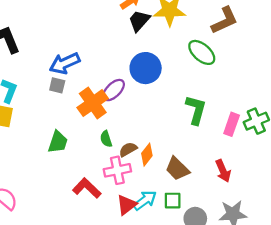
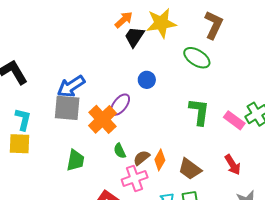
brown L-shape: (225, 20) -> (214, 25), turned -32
blue circle: (146, 68) -> (147, 80), size x0.6
gray square: (57, 85) -> (67, 108), size x1.8
pink rectangle: (232, 124) -> (234, 120), turned -65

